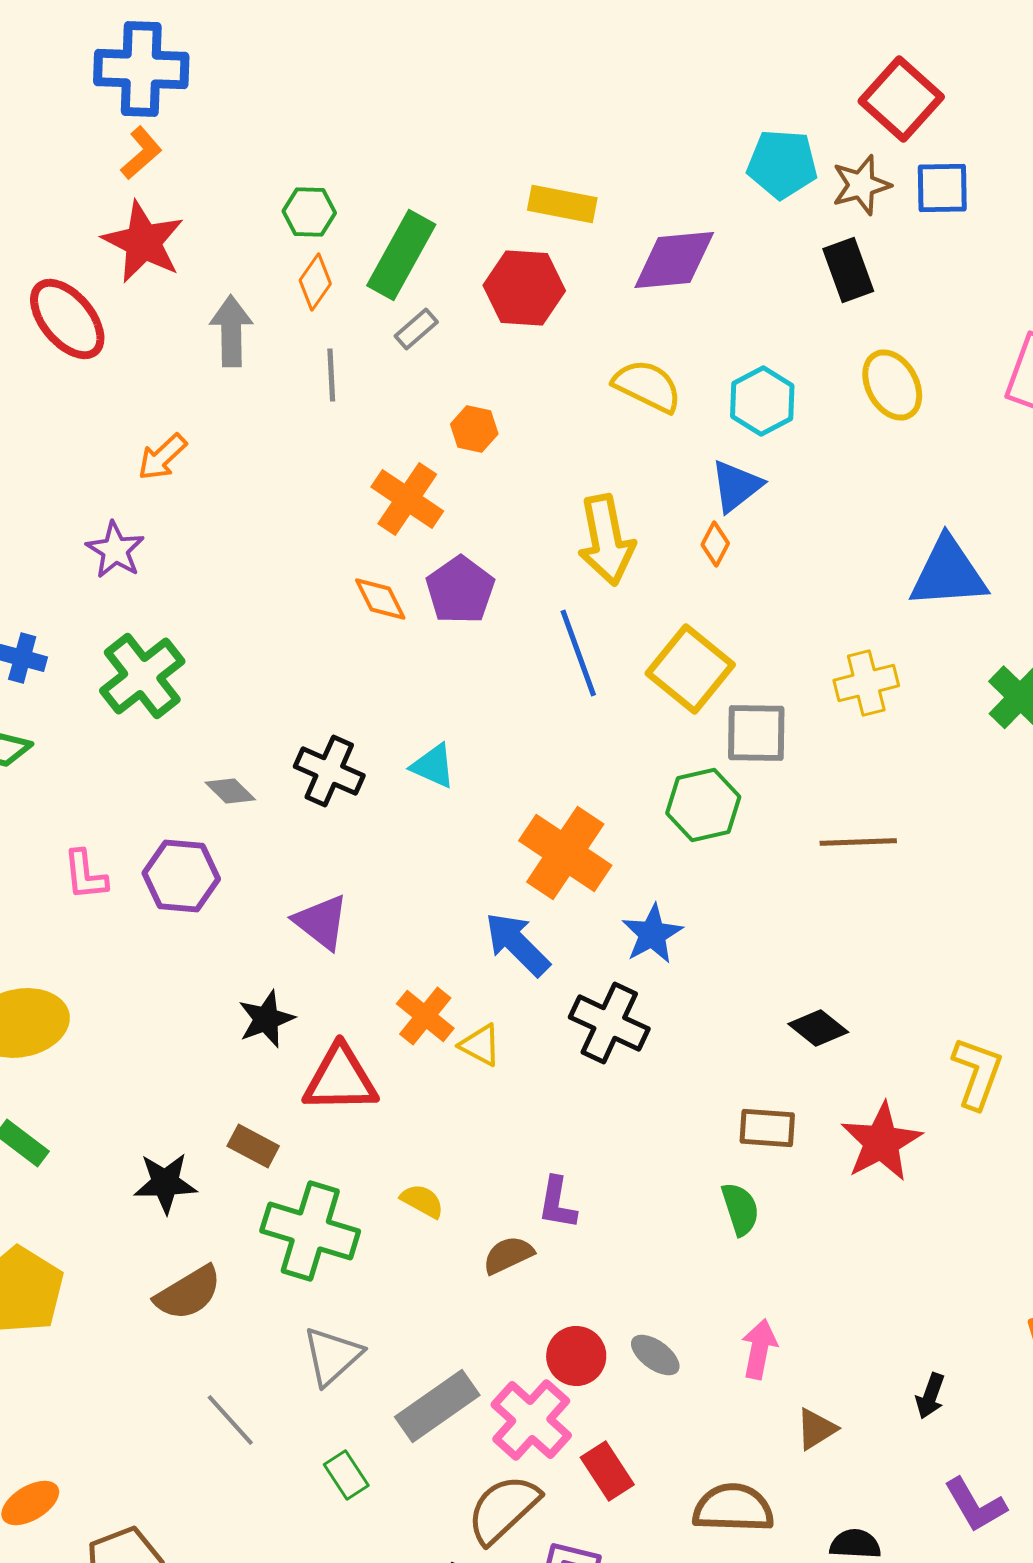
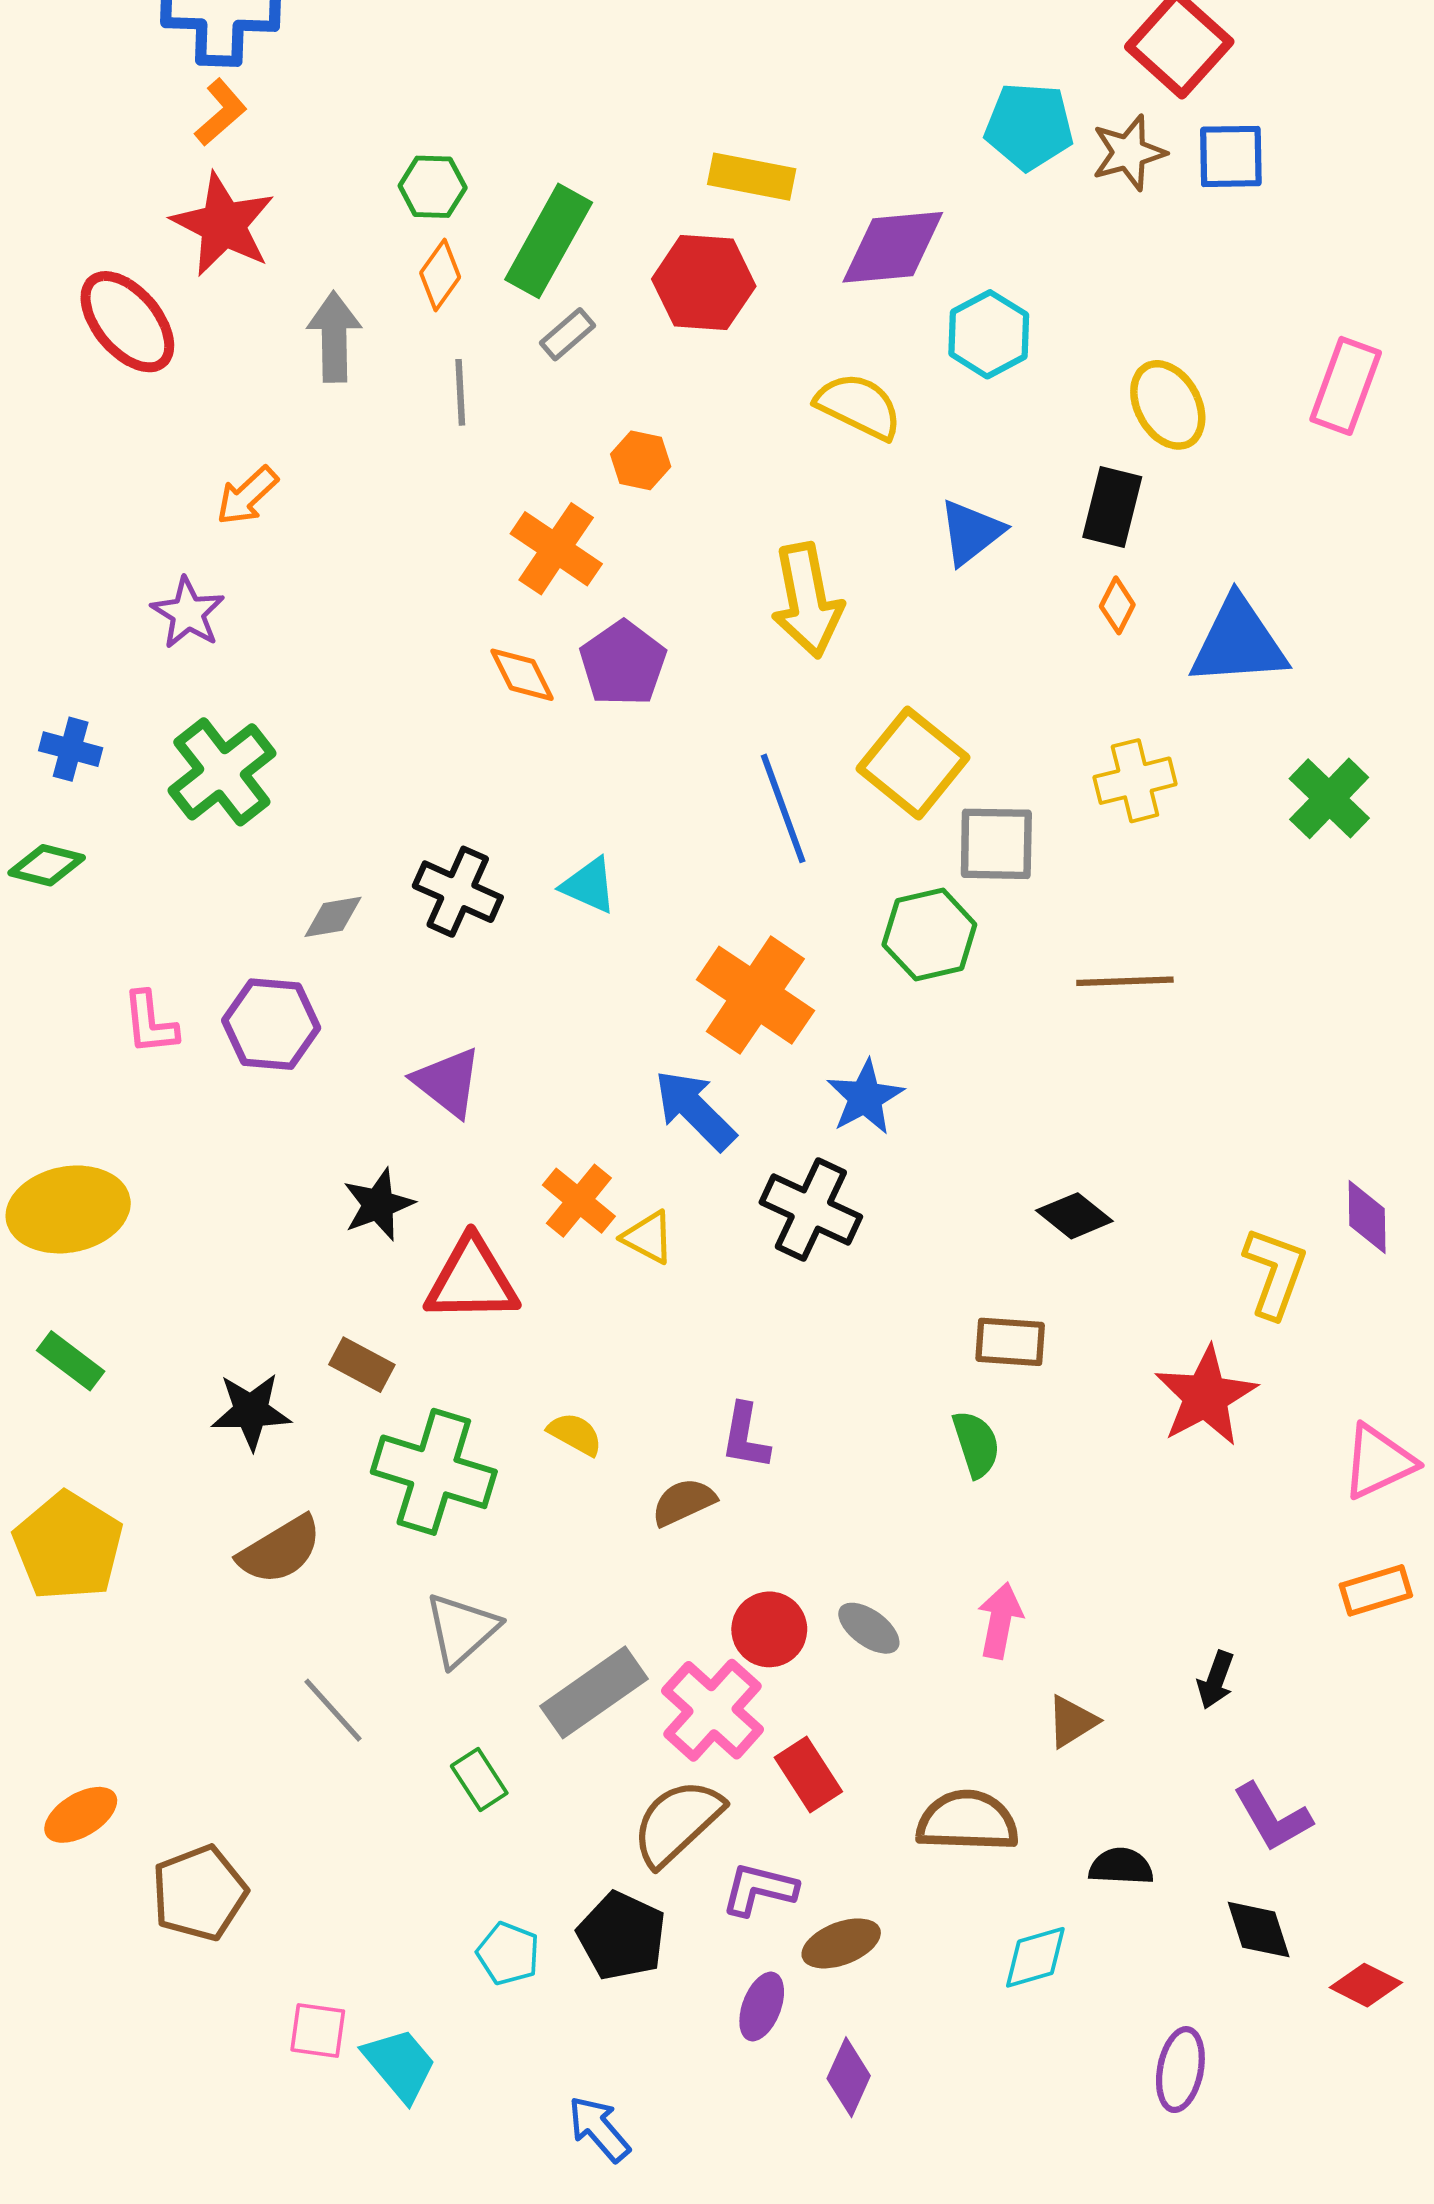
black rectangle: (848, 270) -> (1112, 507), moved, turned 34
cyan hexagon: (762, 401) -> (989, 334), moved
orange diamond: (715, 544) -> (1117, 605), moved
blue line: (578, 653) -> (783, 808), moved
gray diamond: (230, 791) -> (333, 917), turned -54
red star: (881, 1142) -> (1206, 1396), moved

